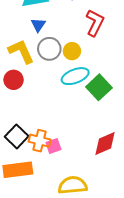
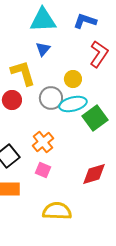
gray circle: (49, 49) -> (51, 98), moved
orange cross: (40, 141) -> (43, 142), moved, turned 30
pink square: (53, 146) -> (43, 170), turned 35

